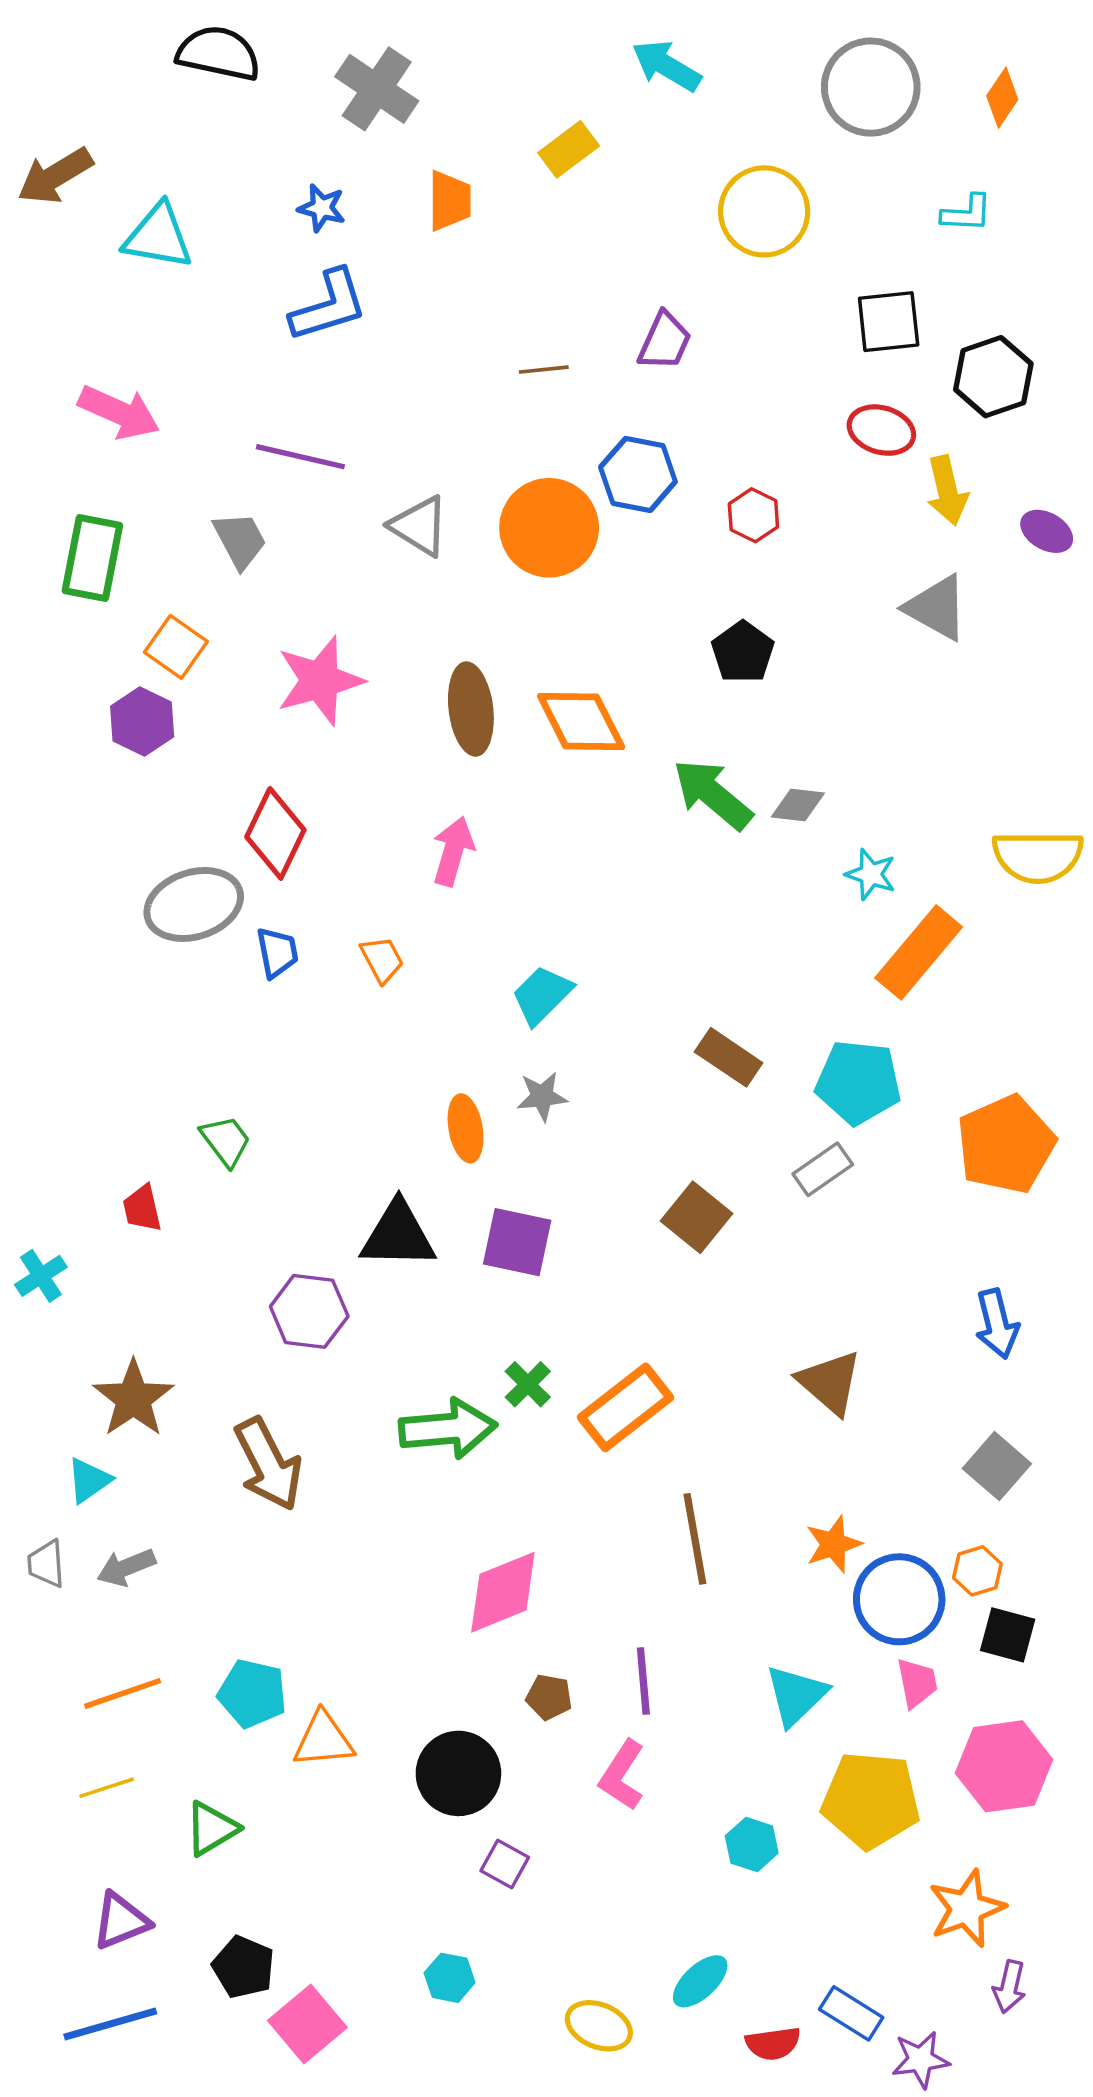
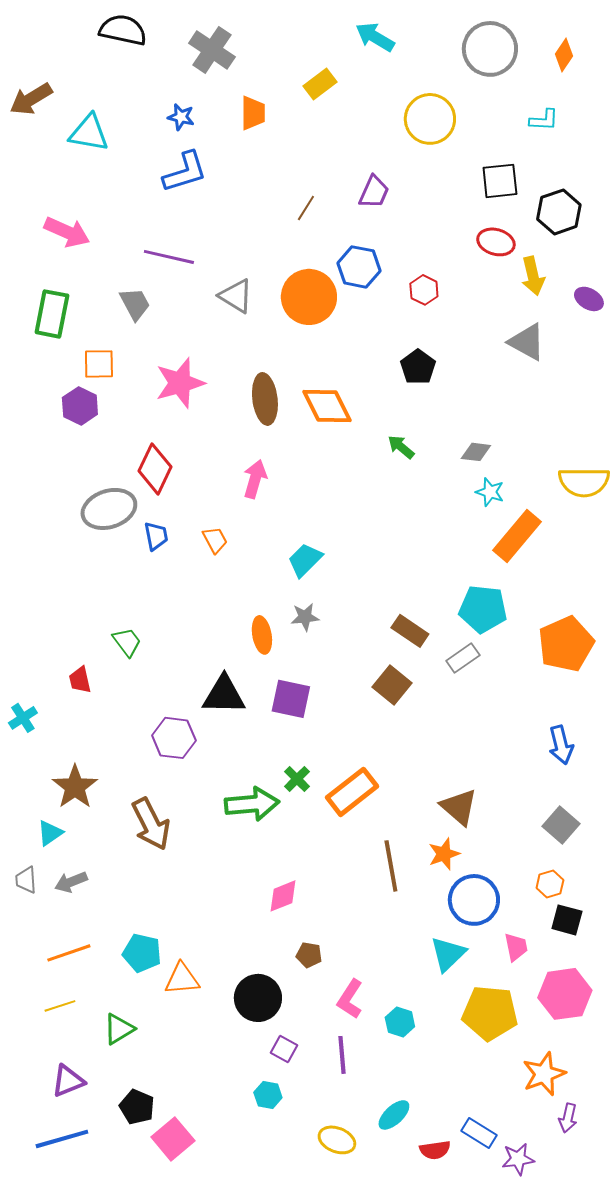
brown line: (544, 370) -> (306, 208), turned -52
orange square: (176, 647) -> (99, 364), turned -36
green arrow: (713, 794) -> (401, 447), size x0.6
gray diamond: (798, 805) -> (476, 452), moved
brown rectangle: (729, 1057) -> (410, 631), moved
brown triangle: (830, 1383) -> (459, 807), moved
orange star: (833, 1544) -> (444, 854), moved
pink diamond: (503, 1592) -> (283, 896), size x0.7
blue circle: (899, 1599) -> (474, 900), moved
purple line: (643, 1681) -> (342, 1055), moved
cyan hexagon: (752, 1845) -> (400, 1022), moved
cyan hexagon: (450, 1978) -> (268, 1095), moved

